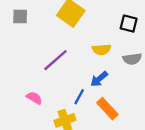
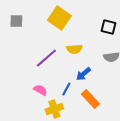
yellow semicircle: (101, 50) -> (74, 49), moved
pink semicircle: (34, 98) -> (40, 90), moved

